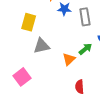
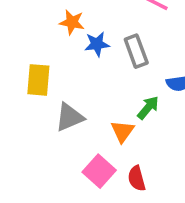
pink square: (22, 77) -> (99, 171), moved
red semicircle: (80, 87) -> (137, 178), moved

